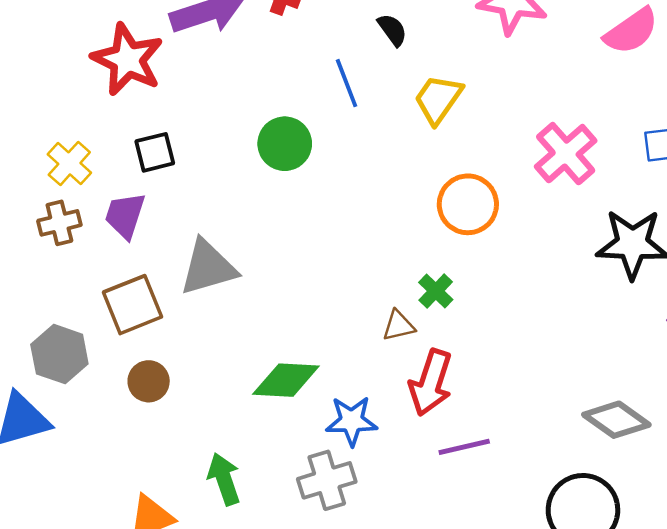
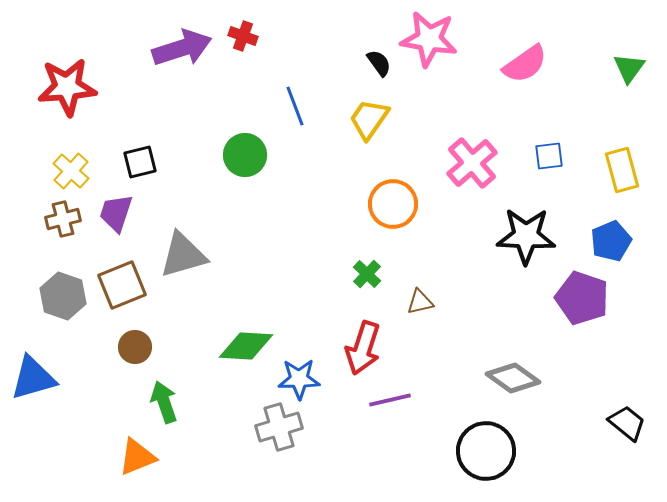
black semicircle: (392, 30) -> (379, 63), moved
red star: (127, 60) -> (67, 87), moved, turned -30
brown triangle: (399, 326) -> (420, 302), moved
gray hexagon: (59, 354) -> (63, 296), moved
green arrow: (224, 479) -> (164, 402), moved

